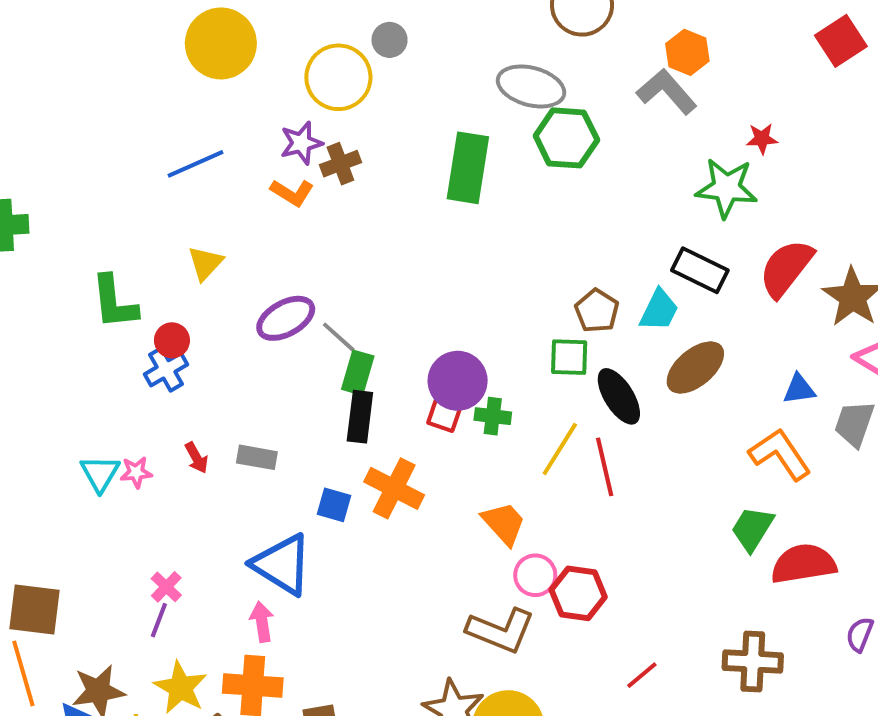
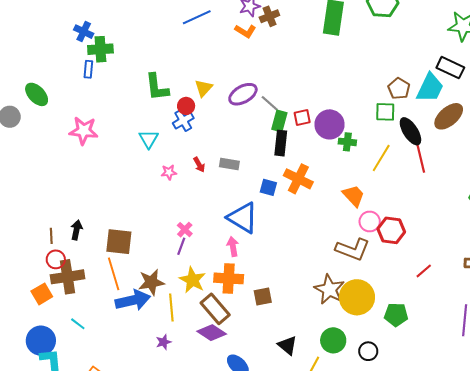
yellow triangle: (205, 263) -> (204, 88), moved
cyan trapezoid: (659, 310) -> (430, 88), size x1.4
red square: (444, 415) -> (302, 118), moved, turned -30
red line: (605, 467) -> (421, 158), moved
cyan triangle: (100, 473) -> (149, 139), moved

